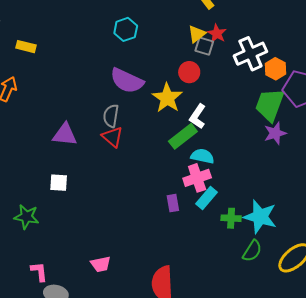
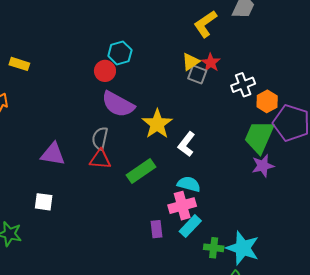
white cross: (250, 54) -> (243, 85), size x0.7
red circle: (189, 72) -> (105, 71), moved
green rectangle: (183, 136) -> (141, 171), moved
red triangle: (112, 137) -> (100, 159), turned -40

